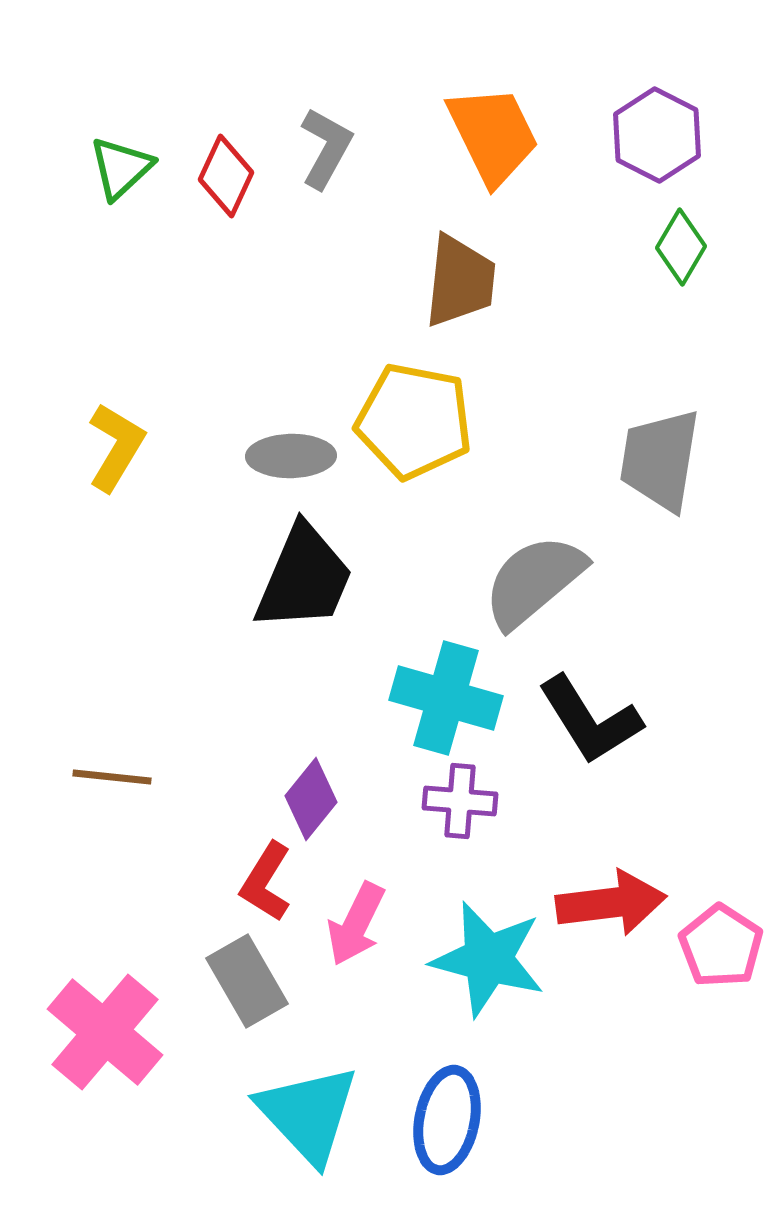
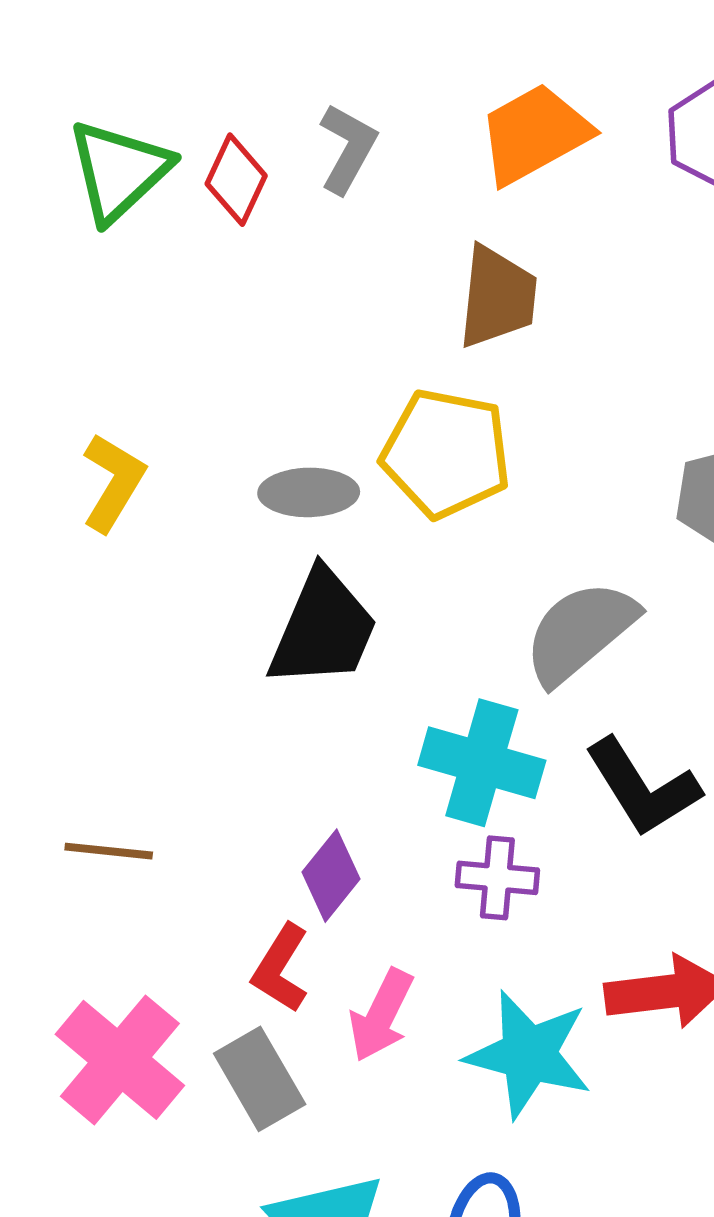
orange trapezoid: (493, 135) -> (534, 134), turned -93
green triangle: (121, 168) -> (119, 171), size x1.5
pink cross: (105, 1032) -> (120, 1060), moved

